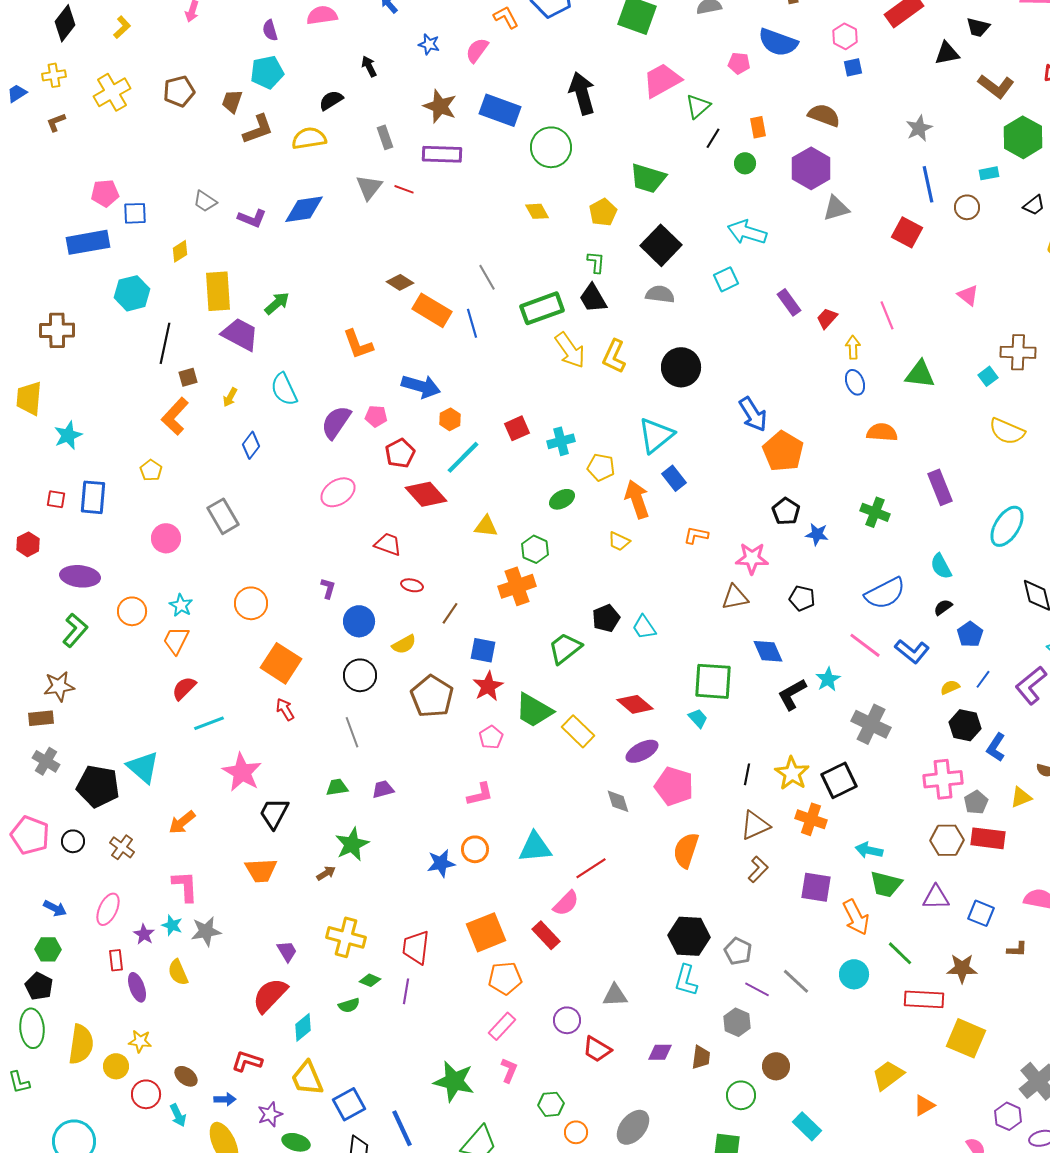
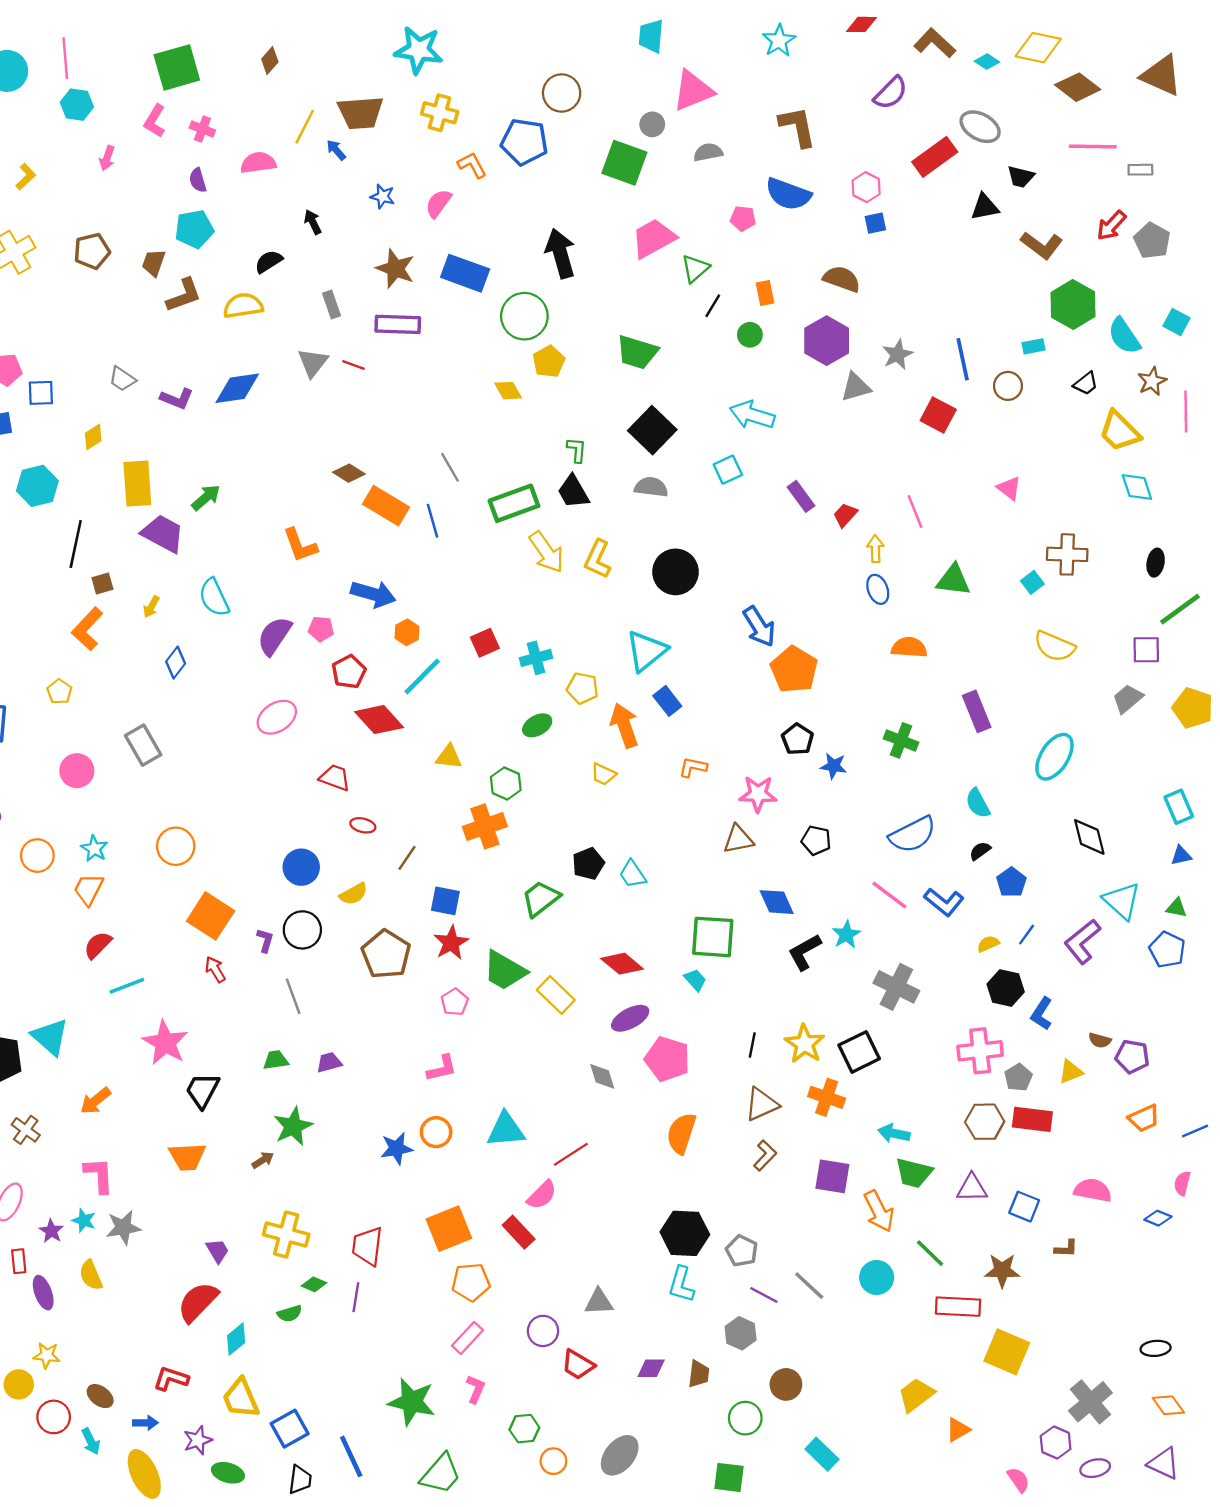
gray star: (919, 128) -> (898, 355), moved
yellow pentagon: (603, 212) -> (549, 362), moved
purple L-shape: (328, 588) -> (265, 940), moved

